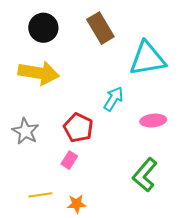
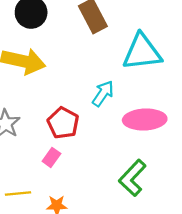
pink ellipse: (153, 121) -> (145, 120), size x1.5

